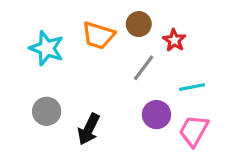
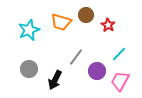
cyan star: (47, 48) -> (29, 30), turned 30
gray line: (144, 68) -> (76, 57), moved
cyan line: (192, 87) -> (119, 54), turned -35

